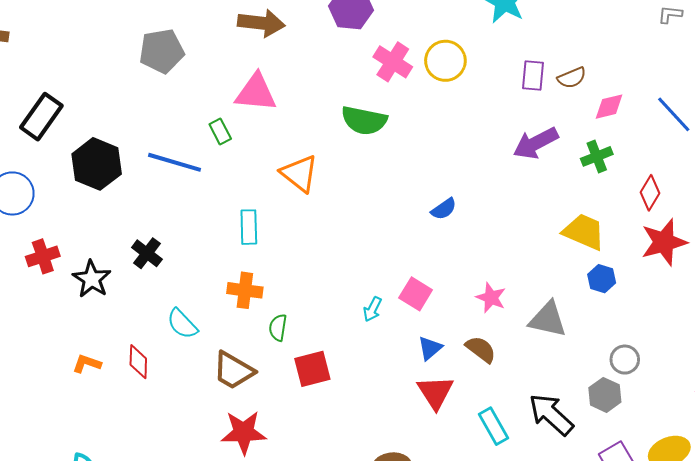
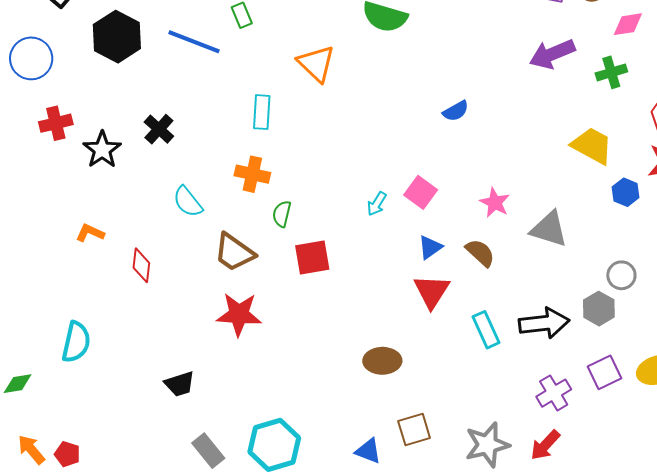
blue hexagon: (602, 279) -> (626, 192), moved
red diamond: (138, 362) -> (141, 265), moved
black arrow: (551, 414) -> (544, 323), turned 126

